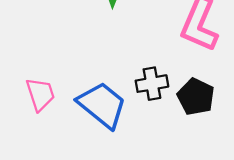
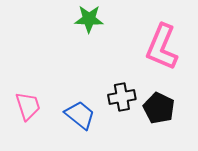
blue trapezoid: (102, 105) -> (80, 115), size x0.7

